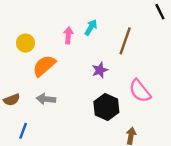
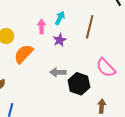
purple star: (100, 70) -> (60, 40), moved
gray arrow: (46, 99) -> (58, 72), moved

